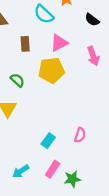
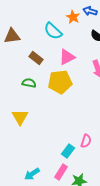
brown rectangle: (25, 44) -> (36, 58), turned -48
green semicircle: (17, 80) -> (29, 83), moved, turned -32
cyan rectangle: (48, 141) -> (68, 151), moved

